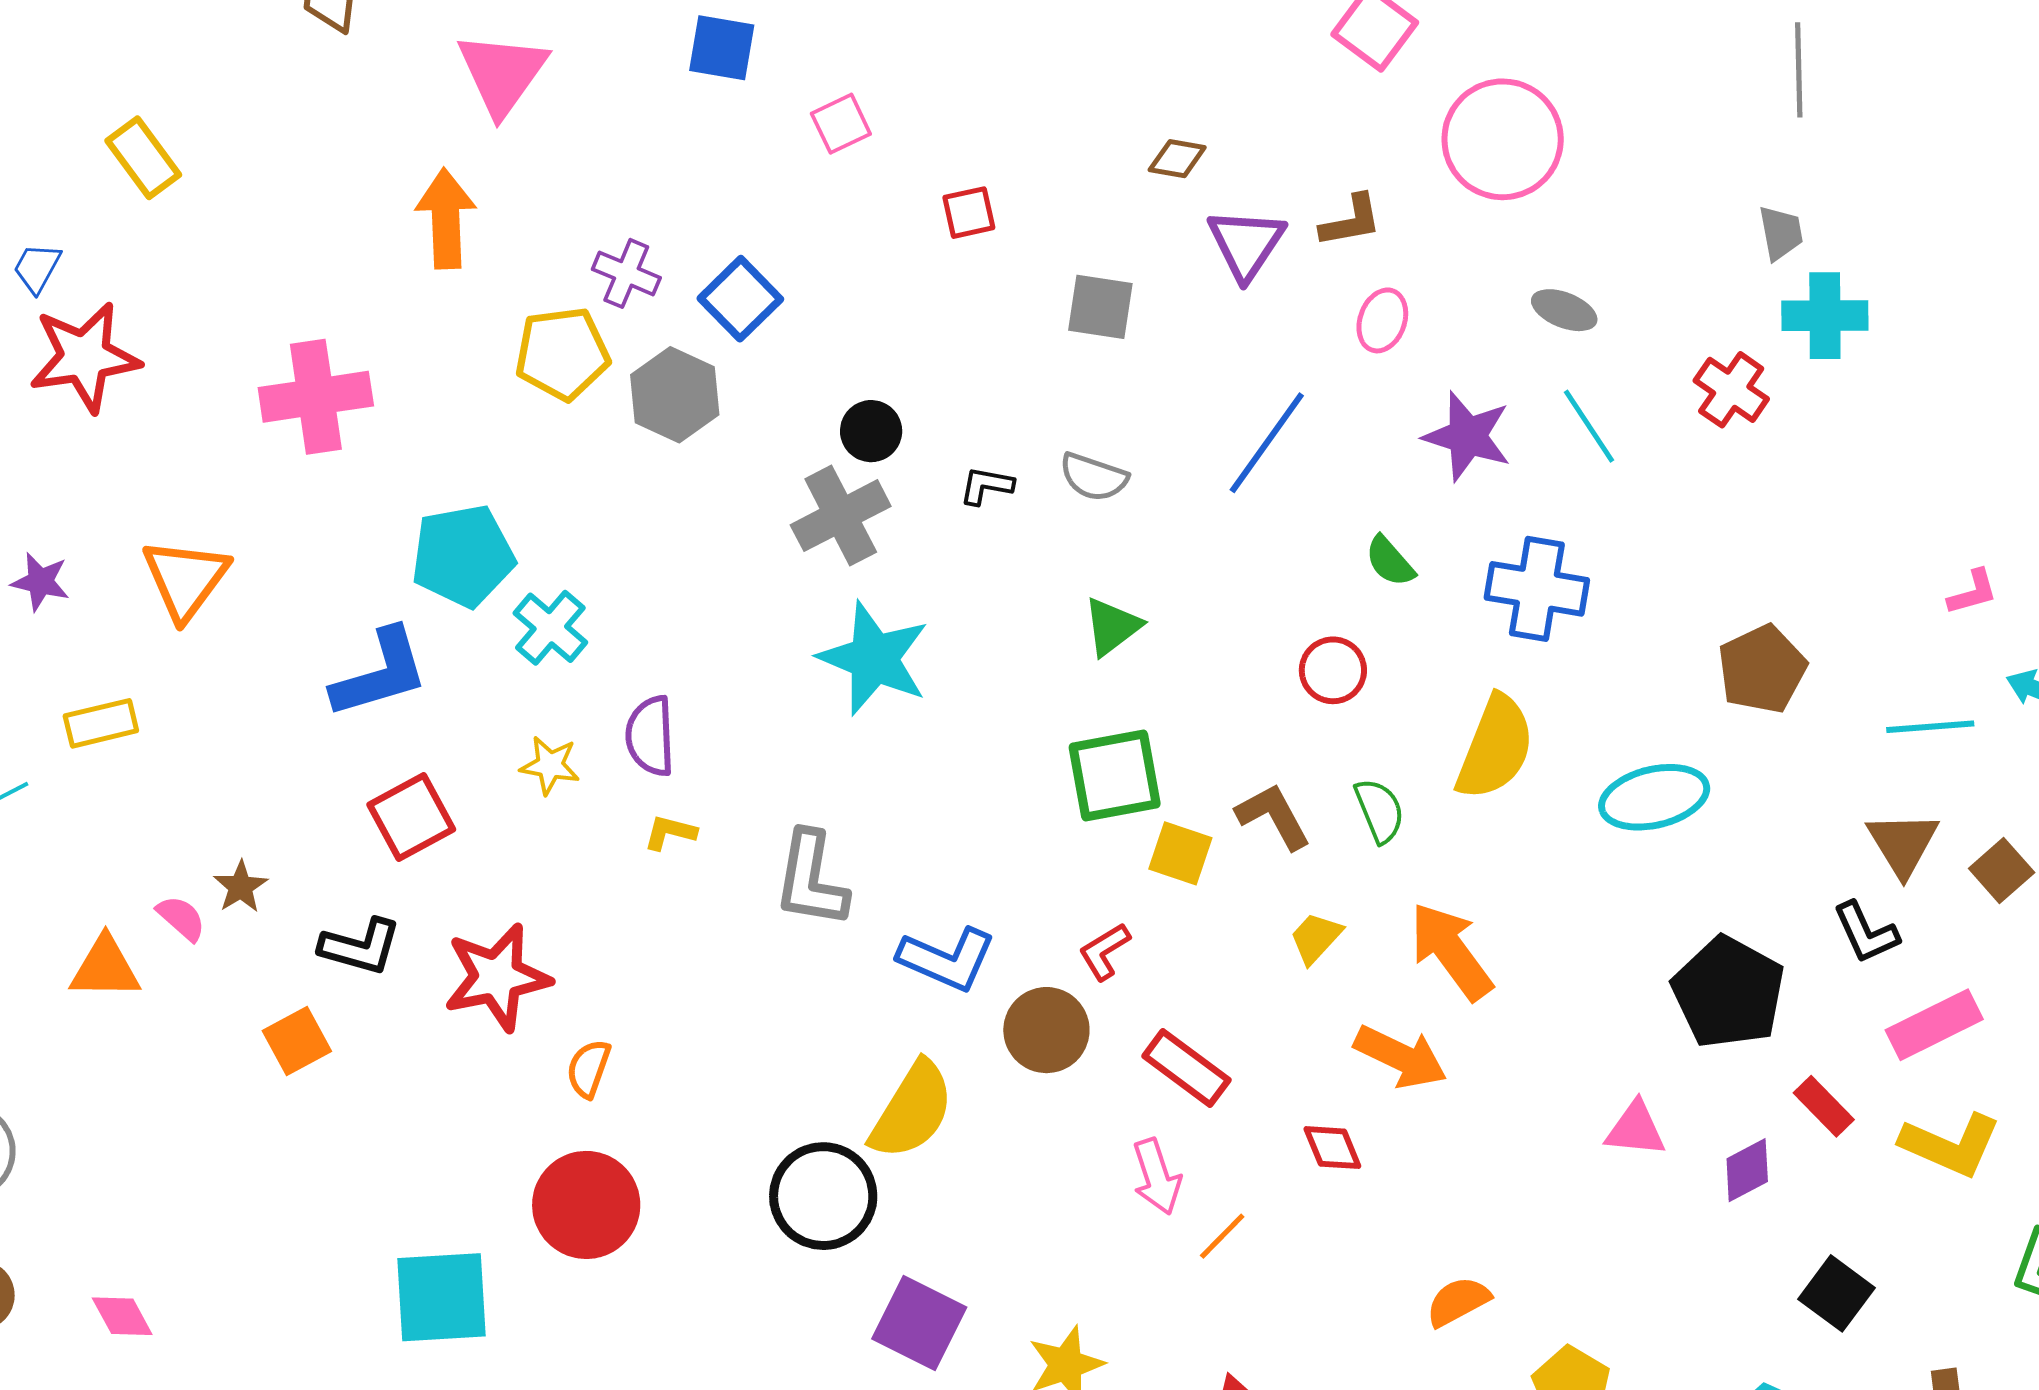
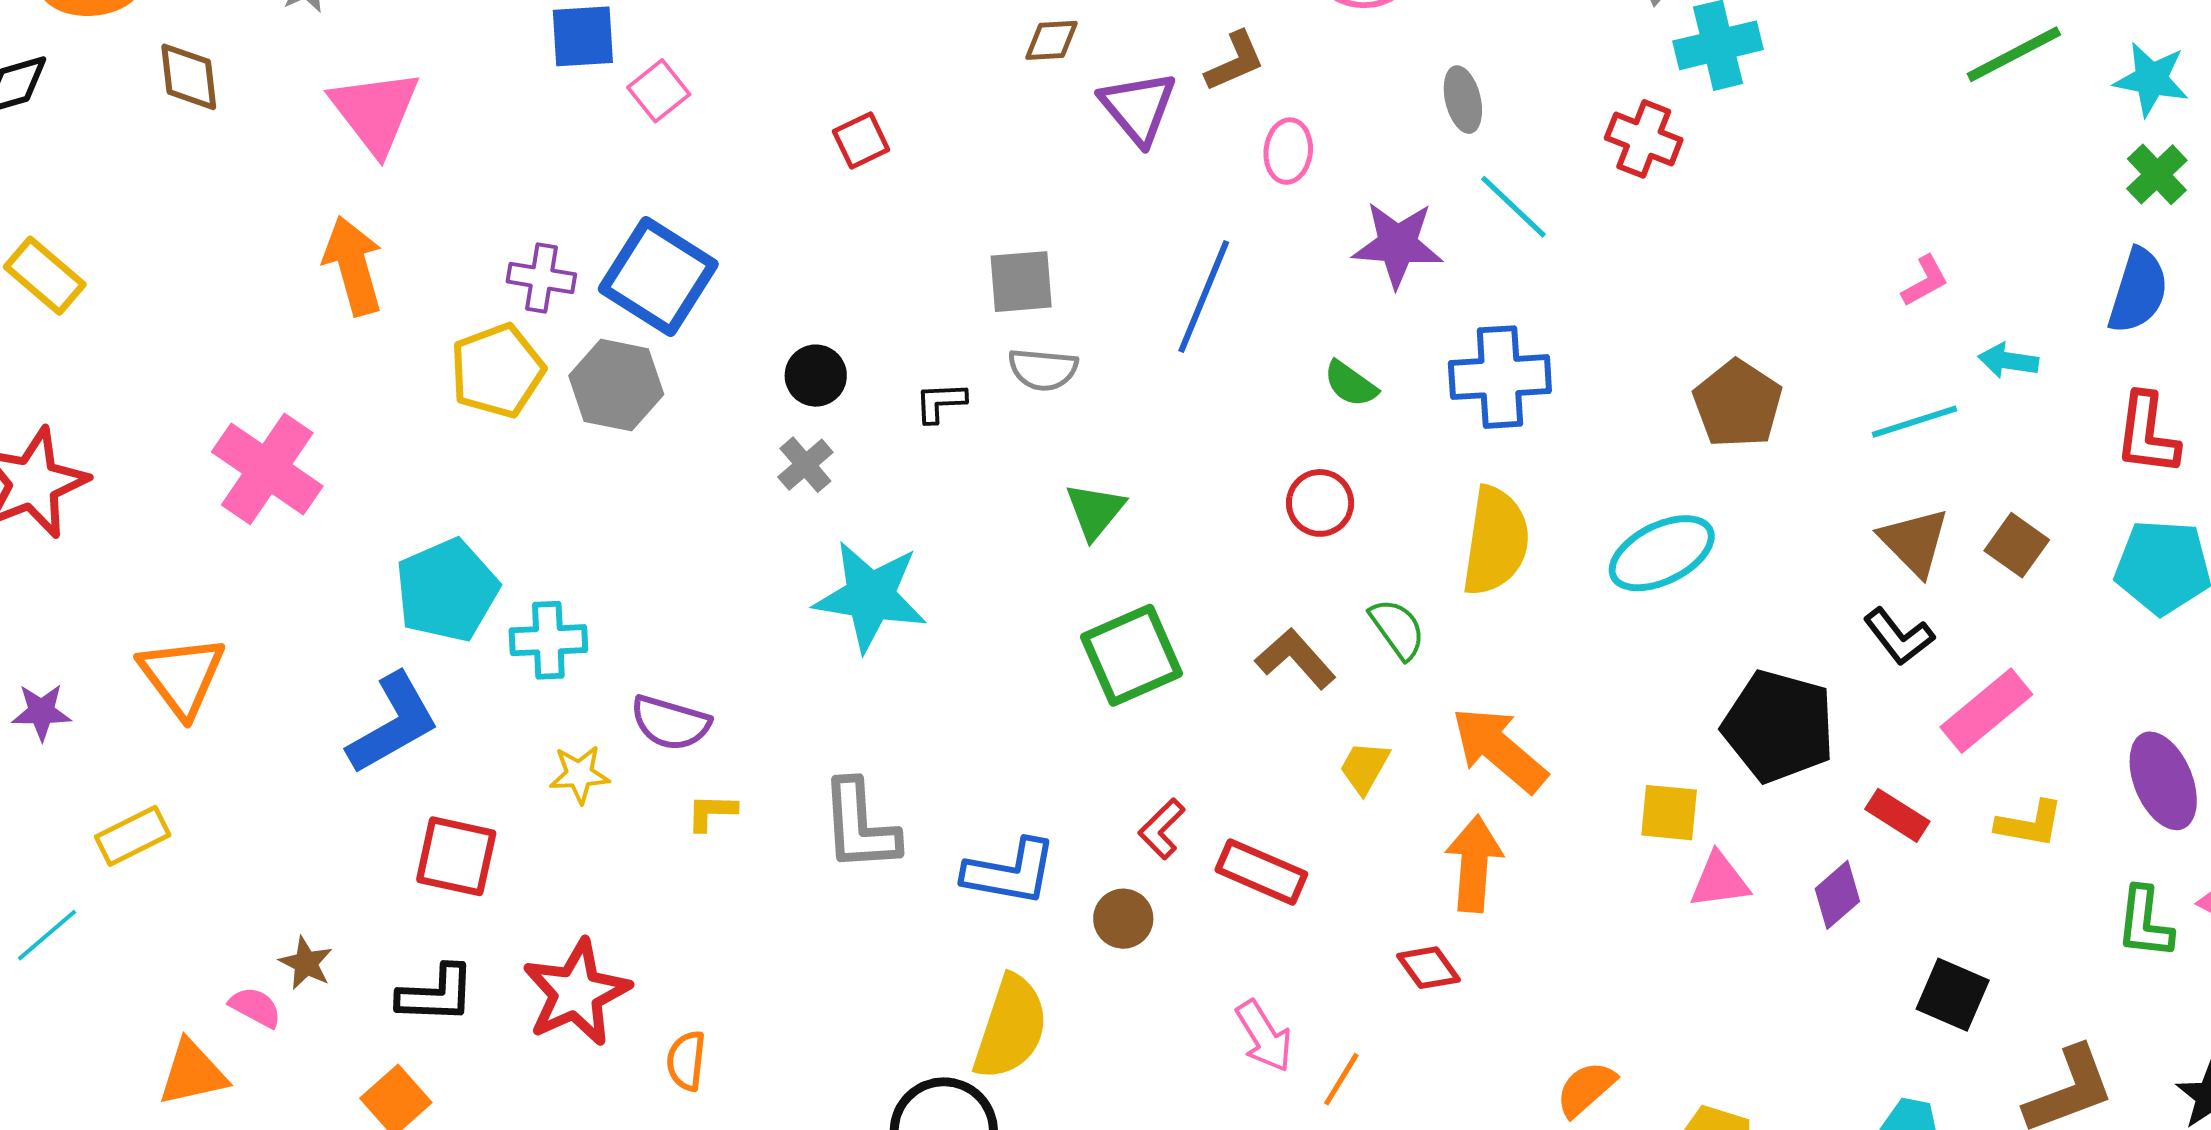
pink square: (841, 124) -> (659, 91), moved
blue square: (740, 299) -> (658, 276), size x1.4
gray square: (1100, 307) -> (1021, 282), moved
gray ellipse: (1564, 310) -> (1463, 100), turned 68
pink cross: (316, 397) -> (267, 469), turned -34
gray cross: (841, 516) -> (805, 465), size x0.6
cyan cross: (550, 628) -> (548, 640), turned -30
purple semicircle: (650, 736) -> (670, 723), turned -58
red square: (411, 817) -> (456, 856), turned -36
yellow square: (1180, 853) -> (1669, 813), moved
brown circle: (1046, 1030) -> (1123, 919), size x0.7
orange arrow: (1401, 1057) -> (1474, 864), turned -98
red rectangle: (1186, 1068) -> (1261, 872), moved
yellow L-shape: (1951, 1145) -> (2030, 824), size x0.7

